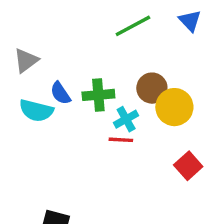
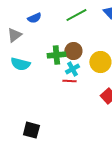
brown circle: (152, 88) -> (73, 51), moved
blue semicircle: (60, 93) -> (34, 18), moved, turned -80

